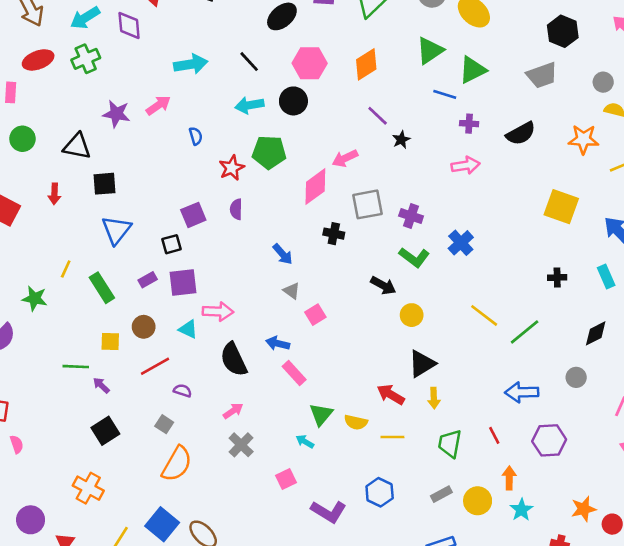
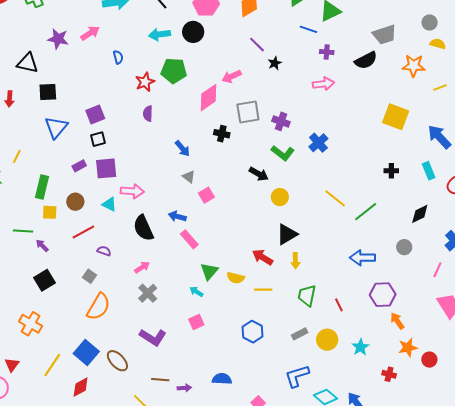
gray trapezoid: (542, 75) -> (385, 35), moved
purple square: (193, 215) -> (95, 115), moved
green rectangle: (102, 288) -> (42, 187), moved, turned 45
red line: (494, 435) -> (339, 305), moved
orange arrow: (509, 478) -> (397, 321), moved, turned -36
pink square: (286, 479) -> (196, 322), moved
purple L-shape: (329, 512) -> (153, 337), moved

